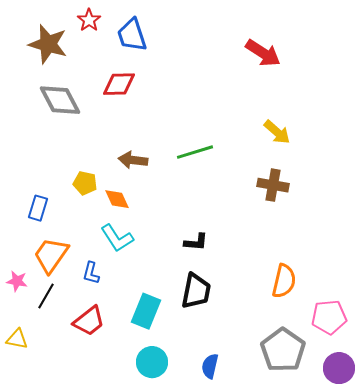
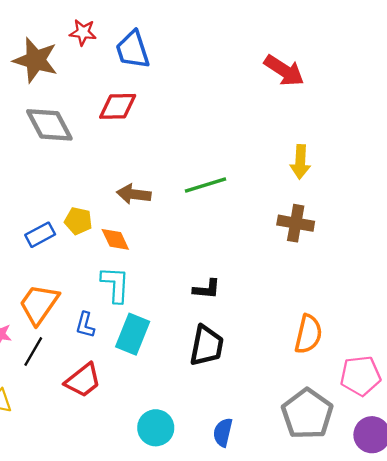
red star: (89, 20) -> (83, 32), turned -30
yellow arrow: (277, 132) -> (300, 162), turned 52
blue rectangle: (38, 208) -> (40, 235), moved, turned 45
cyan L-shape: (117, 238) -> (115, 284), turned -144
cyan rectangle: (146, 311) -> (133, 334), moved

